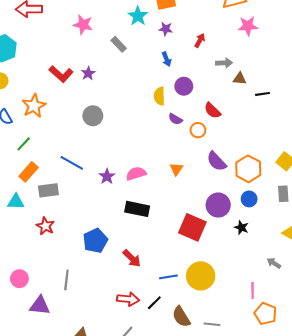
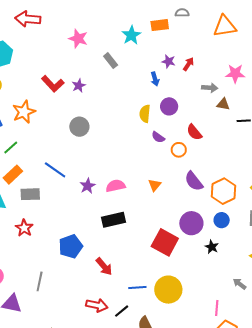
pink star: (248, 26) -> (235, 74), moved
purple star: (166, 29) -> (169, 61), moved
black rectangle: (137, 209) -> (114, 220), turned -30

